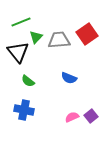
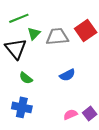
blue semicircle: (69, 78) -> (67, 75), turned -49

